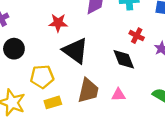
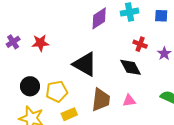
red star: (58, 23) -> (40, 43), moved
black circle: (14, 49) -> (30, 86), moved

